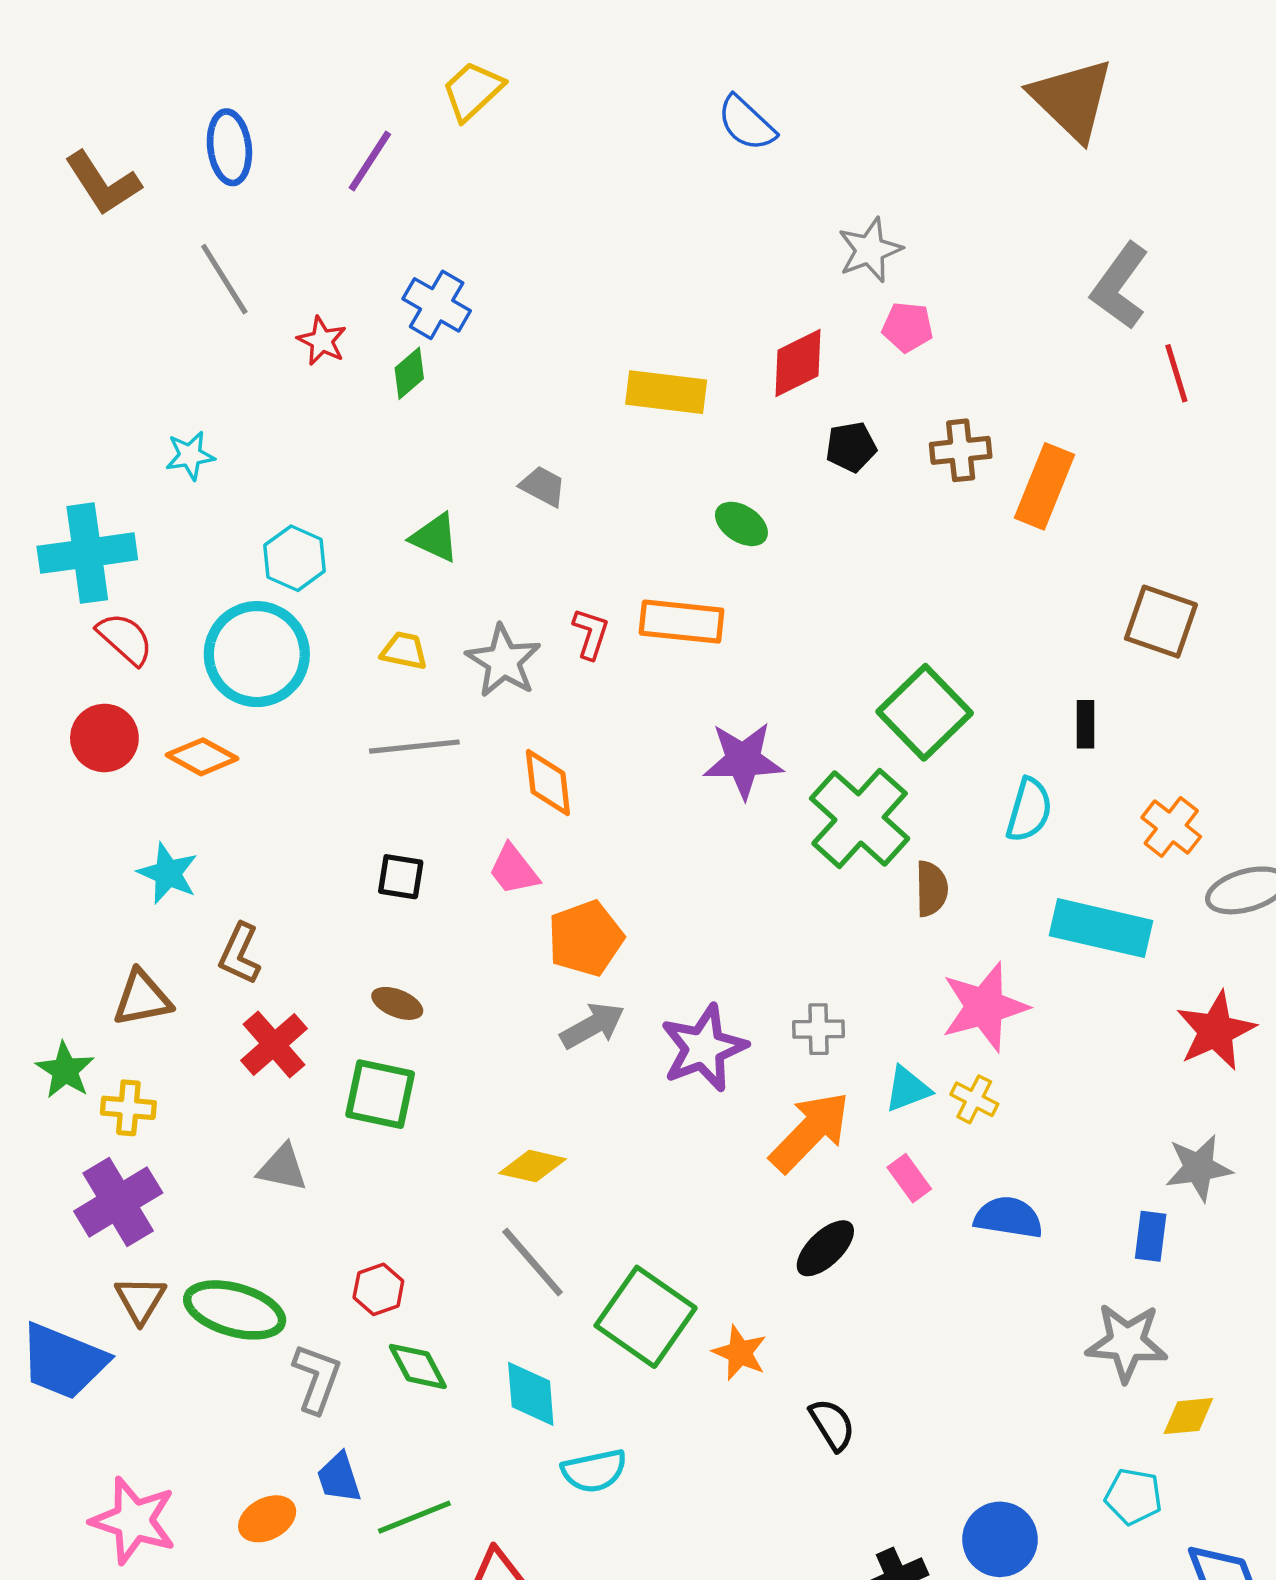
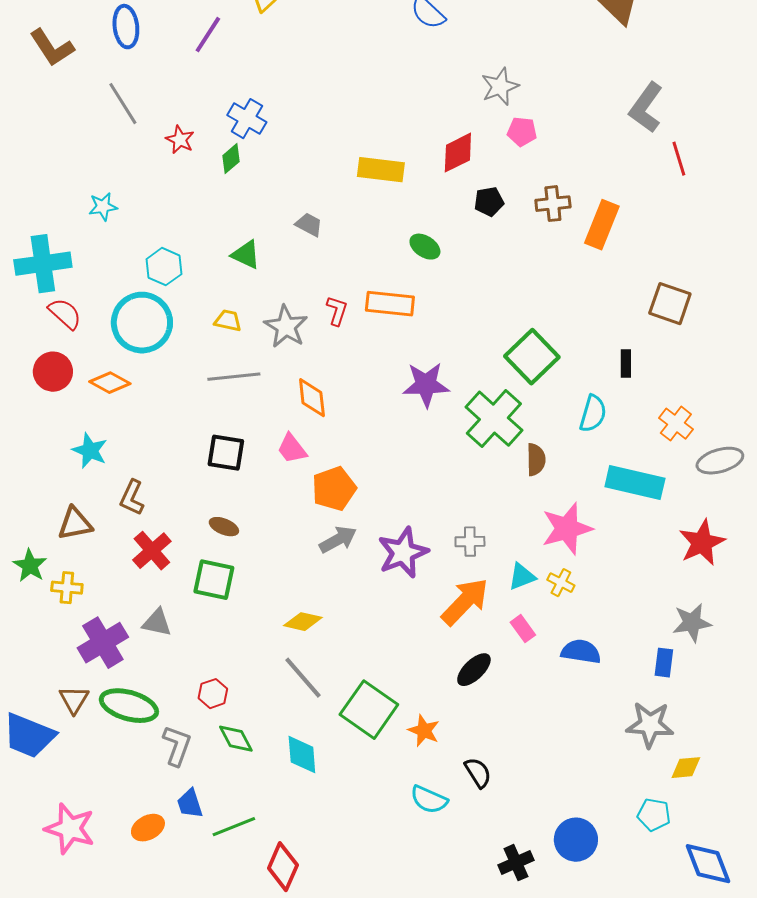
black square: (401, 877) -> (226, 453), size x1.4
purple cross: (118, 1202) -> (103, 643), moved
cyan semicircle: (594, 1471) -> (429, 800), moved, turned 36

